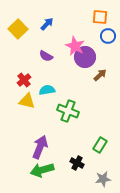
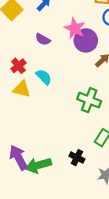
cyan semicircle: (47, 90) -> (44, 77), turned 56
green cross: (68, 111) -> (89, 100), moved
purple arrow: (40, 147) -> (18, 158), moved, turned -50

